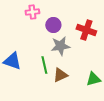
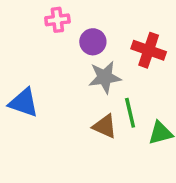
green line: (44, 65) -> (130, 113), moved
brown triangle: (60, 75) -> (105, 126), turned 49

